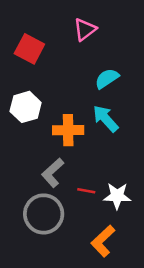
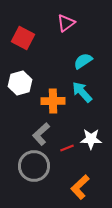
red line: (86, 191) -> (67, 148), turned -32
white star: (117, 196) -> (91, 139), moved

